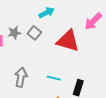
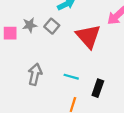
red triangle: (68, 41) -> (88, 36), turned 30

